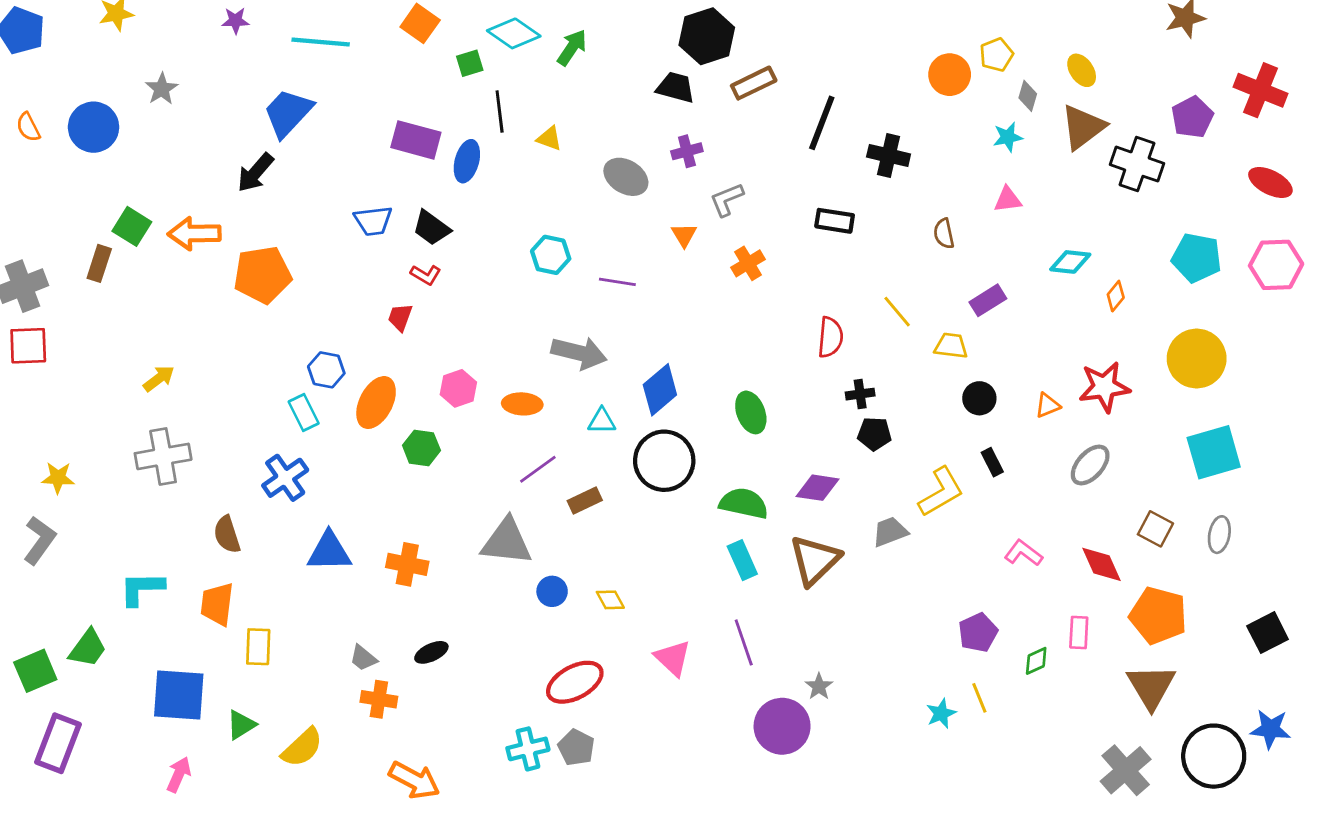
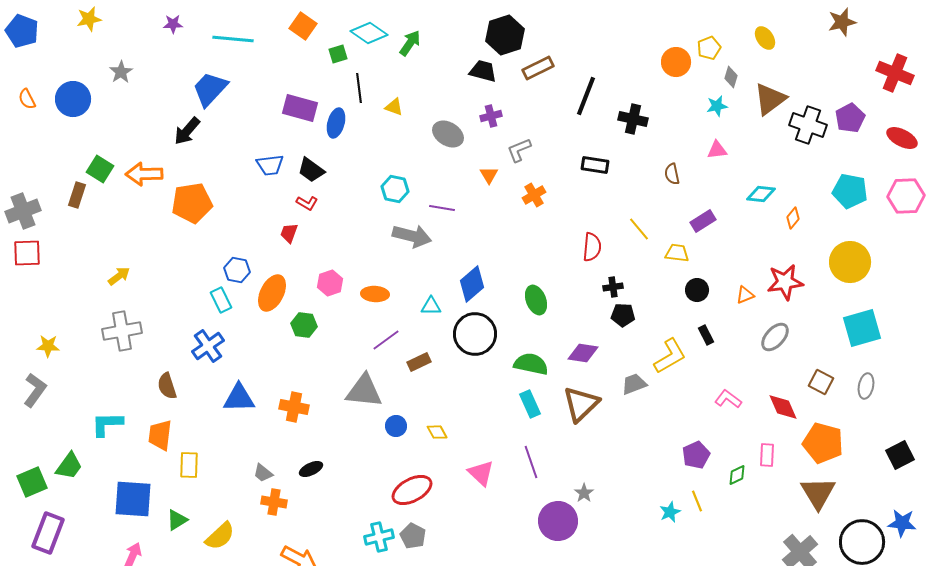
yellow ellipse: (1082, 70) -> (765, 38), moved
purple pentagon: (1192, 117) -> (850, 118), moved
gray arrow: (579, 353) -> (412, 236), moved

